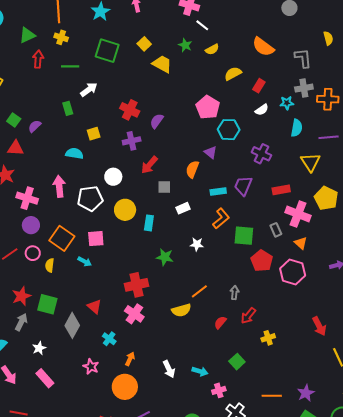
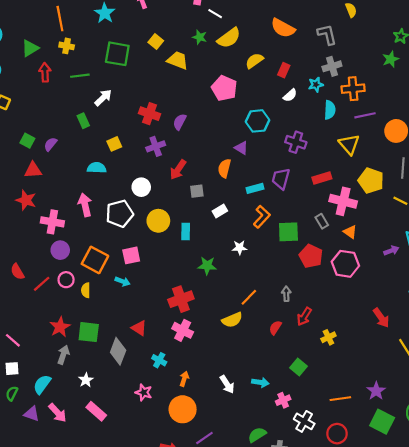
yellow semicircle: (212, 49) -> (229, 38), size x1.6
orange cross: (328, 99) -> (353, 89), moved
pink pentagon: (208, 107) -> (224, 88), moved

